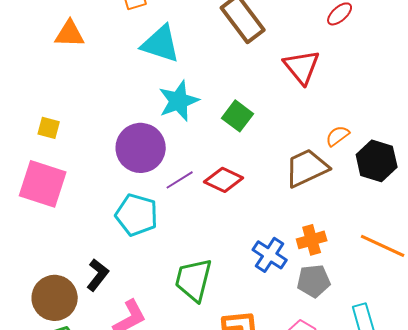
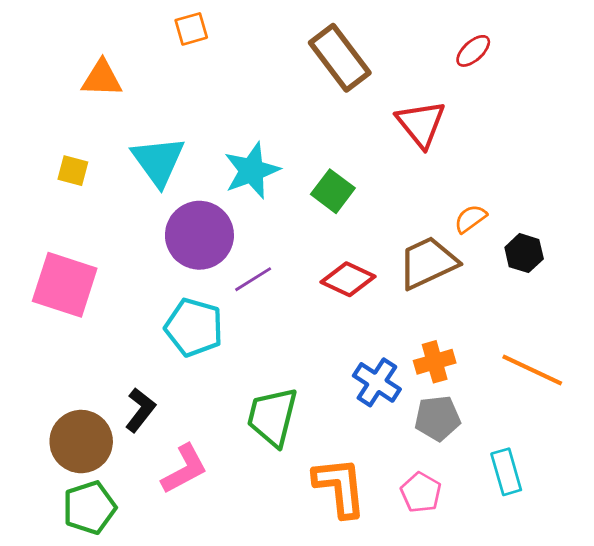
cyan triangle: (161, 44) -> (158, 161), moved, turned 36
yellow square: (49, 128) -> (73, 171), moved
black hexagon: (377, 161) -> (524, 253), size x0.7
red diamond: (224, 180) -> (348, 279), moved

